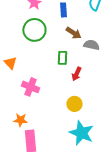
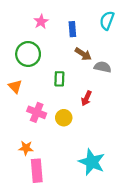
green circle: (34, 30) -> (28, 54), moved
green rectangle: (62, 58) -> (59, 79), moved
yellow circle: (74, 104) -> (64, 118), moved

